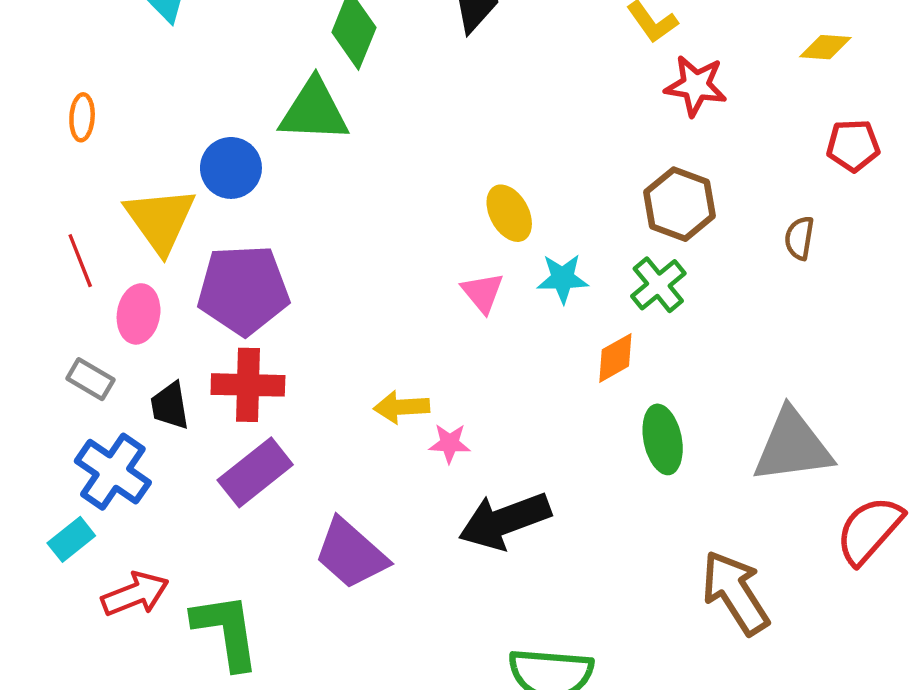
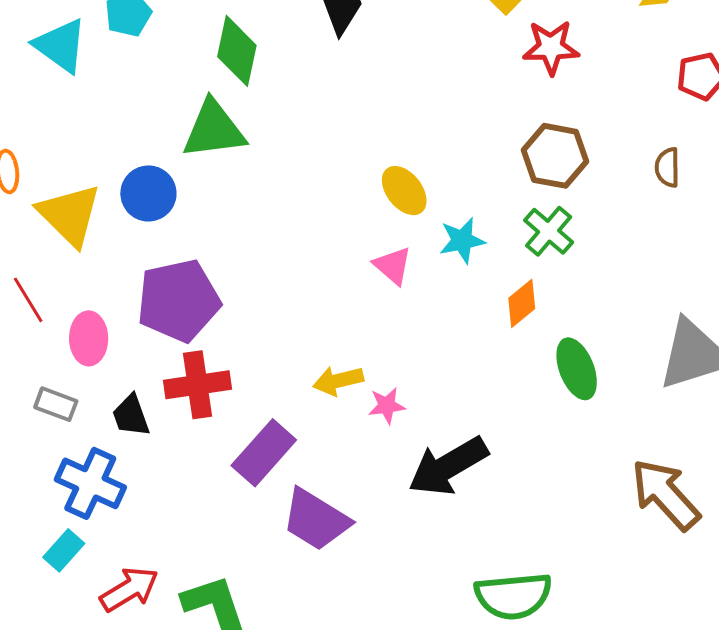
yellow triangle: (160, 220) -> (70, 215), moved
purple rectangle: (255, 472) -> (264, 453), moved

